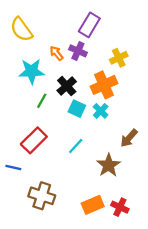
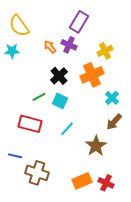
cyan star: (32, 71) -> (12, 51), moved, size x0.7
green line: (42, 101) -> (39, 97), moved, turned 32
cyan square: (77, 109) -> (60, 101), moved
cyan cross: (101, 111) -> (112, 98), moved
red rectangle: (34, 140) -> (30, 124), turned 60
blue line: (13, 168) -> (15, 156), moved

